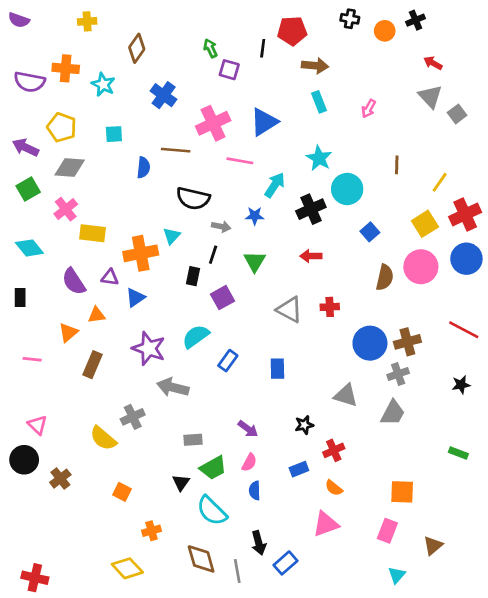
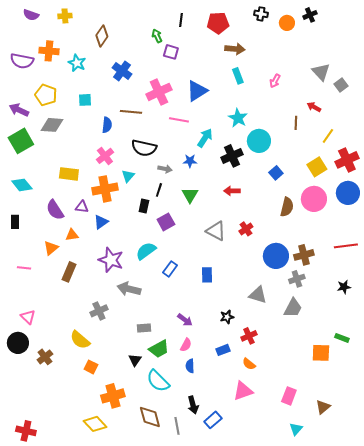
purple semicircle: (19, 20) -> (31, 15), moved
black line: (263, 48) -> (181, 20), moved
red arrow: (433, 63) -> (314, 107), moved
green square: (28, 189) -> (21, 141), size x1.4
pink cross: (66, 209) -> (105, 156), moved
red cross: (330, 307) -> (246, 229), turned -32
red line: (464, 330) -> (346, 246), turned -35
yellow semicircle: (103, 438) -> (80, 340), moved
orange square: (402, 492) -> (321, 353), moved
orange cross: (151, 531) -> (113, 396), size x1.6

